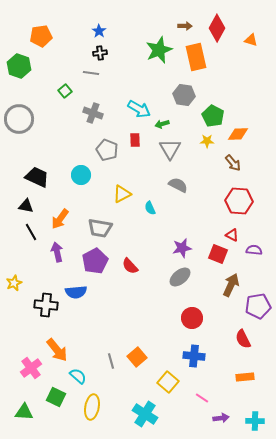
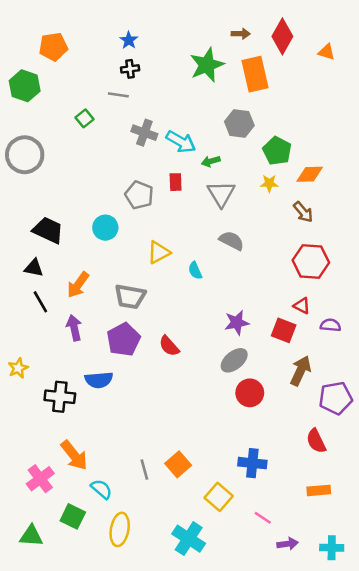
gray cross: (93, 113) -> (144, 133), moved
red circle: (192, 318) -> (250, 393), moved

